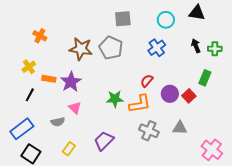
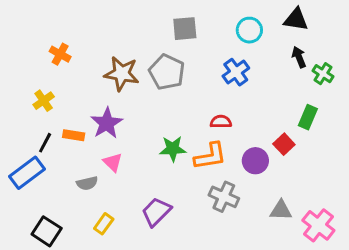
black arrow: (196, 46) -> (299, 57), moved
green cross: (215, 49) -> (323, 74), turned 32
orange rectangle: (49, 79) -> (74, 135), moved
red semicircle: (147, 81) -> (221, 122), turned 48
purple circle: (170, 94) -> (255, 161), moved
gray triangle: (180, 128) -> (281, 210), moved
blue rectangle: (22, 129) -> (27, 173), moved

